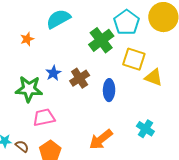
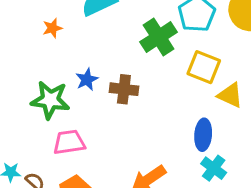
brown cross: (80, 78) -> (124, 89), turned 36
blue ellipse: (109, 90) -> (203, 135), moved

